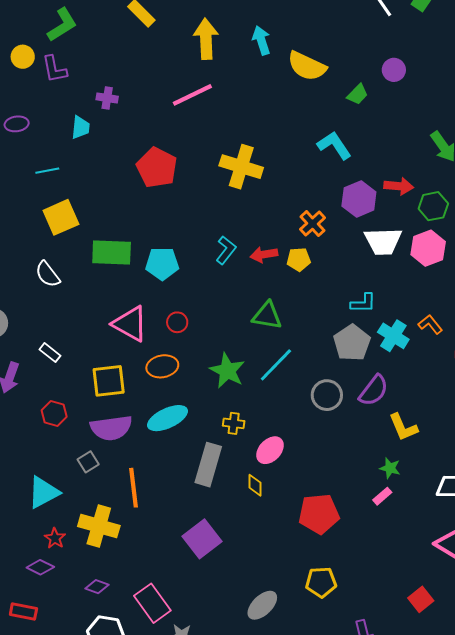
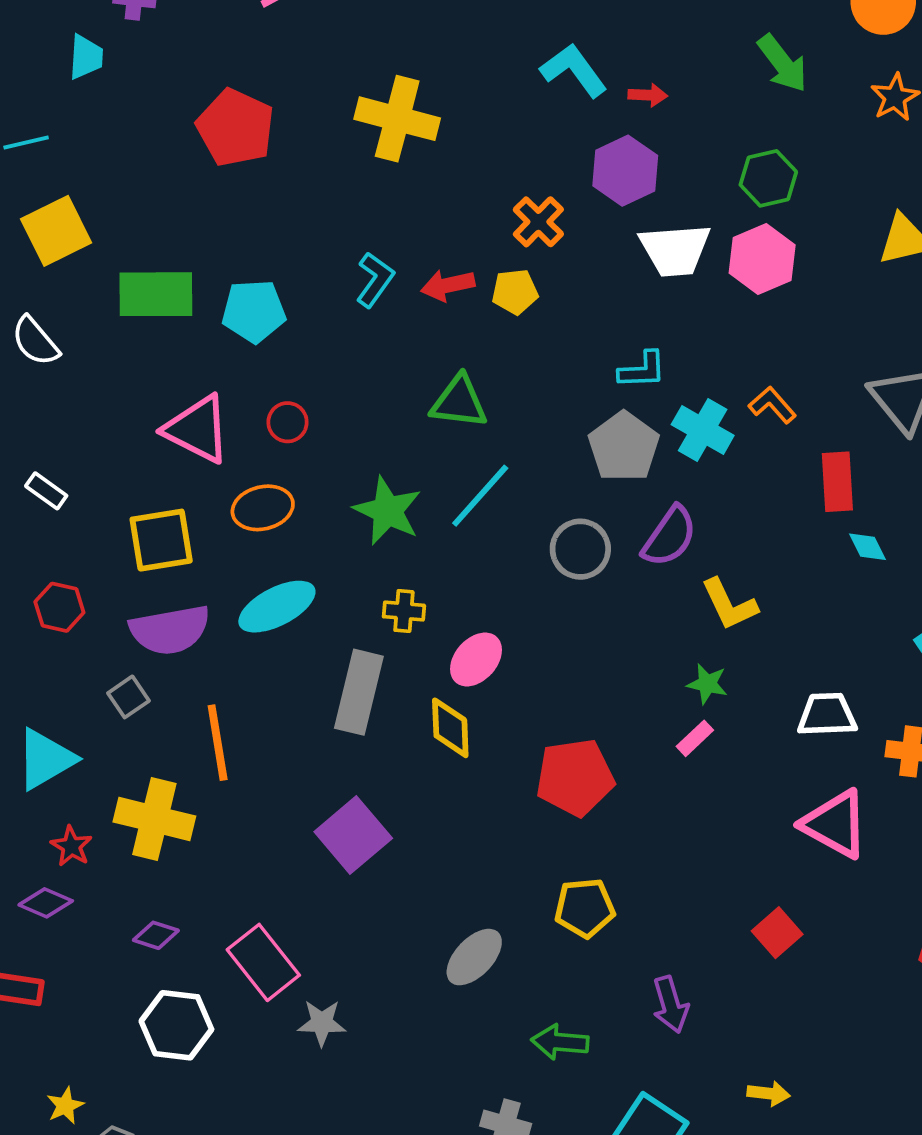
red arrow: (399, 186) -> (648, 95), moved, size x0.7
yellow diamond: (255, 485) -> (450, 728), size x1.4

